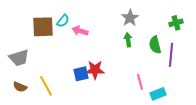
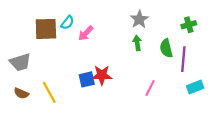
pink arrow: (80, 31) -> (86, 33), turned -63
pink line: (140, 82) -> (150, 88), turned 42
cyan rectangle: (158, 94) -> (195, 87), moved

